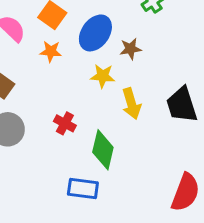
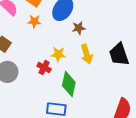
brown star: (130, 49) -> (79, 28), moved
yellow star: (103, 76) -> (58, 54), moved

